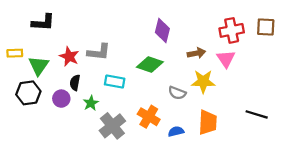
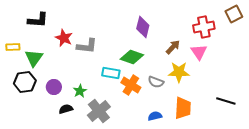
brown square: (266, 27) -> (234, 14), moved, turned -30
brown arrow: (196, 53) -> (173, 47), turned -35
red star: (69, 57) -> (64, 38), moved
cyan rectangle: (115, 82) -> (111, 73), moved
black semicircle: (75, 83) -> (66, 109), moved, turned 64
orange cross: (149, 117) -> (131, 85), moved

